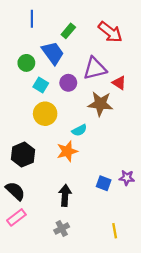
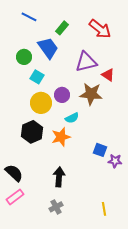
blue line: (32, 19) -> (29, 17), turned -63
purple circle: (68, 83) -> (62, 95), moved
black hexagon: (23, 155) -> (32, 132), moved
blue square: (104, 183) -> (100, 150), moved

